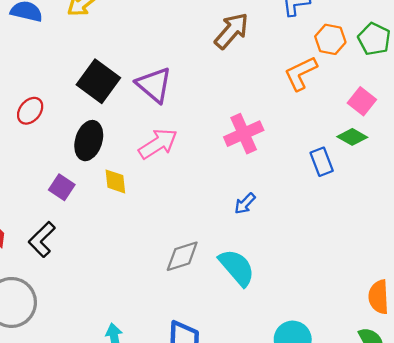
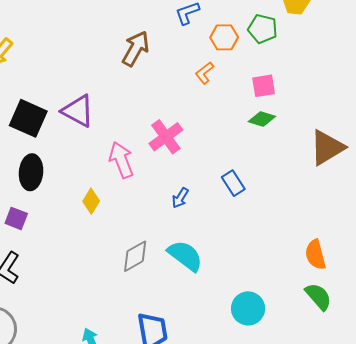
orange L-shape: (301, 73) -> (205, 73), size x0.7
pink square: (362, 101) -> (264, 86), turned -35
pink arrow: (158, 144) -> (121, 160), moved, turned -66
blue rectangle: (322, 162) -> (233, 183), moved
yellow diamond: (115, 181) -> (91, 201), moved, turned 50

